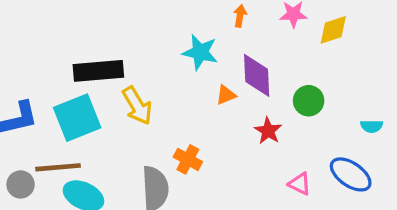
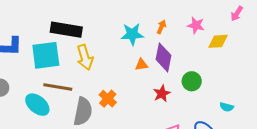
orange arrow: (240, 16) -> (161, 27), moved
cyan star: (200, 52) -> (132, 34), turned -30
brown line: (58, 167) -> (58, 87), moved

